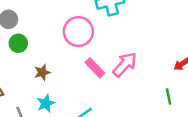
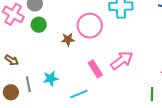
pink rectangle: (95, 68) -> (95, 69), moved
brown star: (42, 72) -> (68, 39), moved

